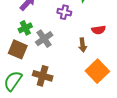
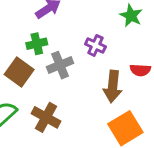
purple cross: (64, 12) -> (95, 45), moved
brown arrow: (83, 45) -> (113, 86), size x1.5

